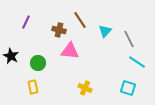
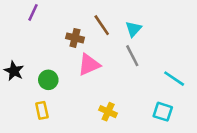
purple line: (26, 22) -> (33, 12), moved
cyan triangle: (105, 31) -> (133, 29), moved
gray line: (129, 39) -> (132, 56), moved
pink triangle: (70, 51) -> (89, 65), turned -30

